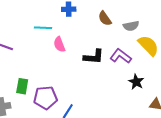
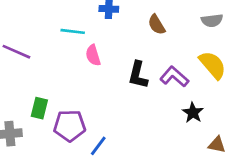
gray semicircle: (131, 26) -> (212, 20), moved
black L-shape: (94, 57) -> (138, 75), turned 95

